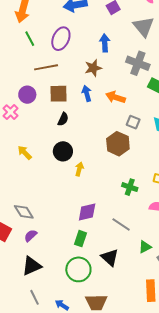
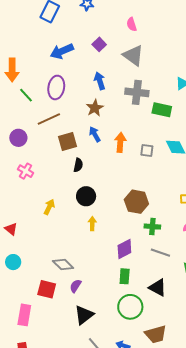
purple circle: (27, 95) -> (18, 138), moved
orange arrow: (115, 97) -> (120, 142), moved, turned 90
brown hexagon: (118, 144) -> (136, 202), moved
yellow arrow: (25, 153) -> (49, 207), turned 84
yellow arrow: (79, 169) -> (92, 224), moved
green cross: (130, 187) -> (152, 227), moved

